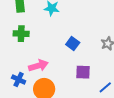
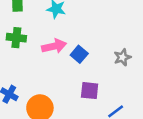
pink arrow: (38, 66) -> (54, 46), moved

